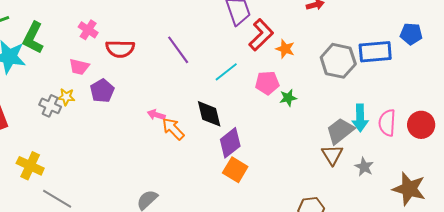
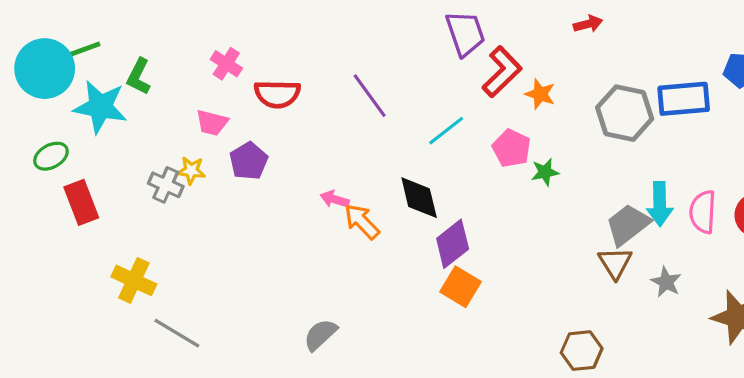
green L-shape: (33, 38) -> (139, 76), size x0.7
pink pentagon: (267, 83) -> (512, 148), turned 30

